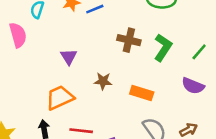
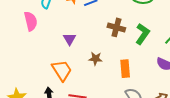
orange rectangle: (142, 93) -> (125, 69), turned 66
orange trapezoid: (60, 98) -> (62, 70), turned 80

